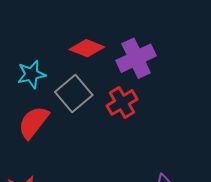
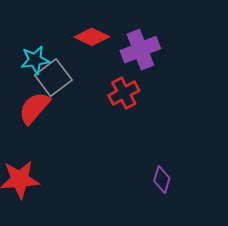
gray square: (74, 93) -> (53, 78), moved

